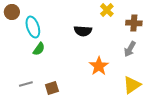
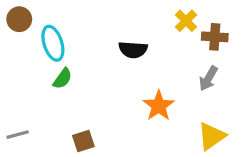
yellow cross: (107, 10) -> (186, 21), moved
gray line: (26, 84) -> (18, 135), moved

